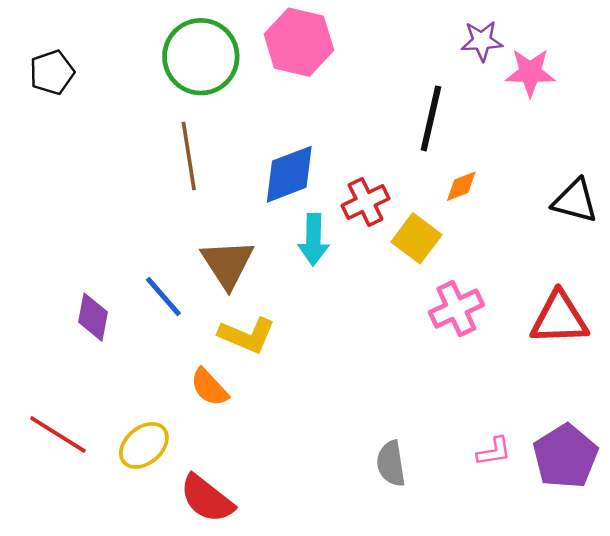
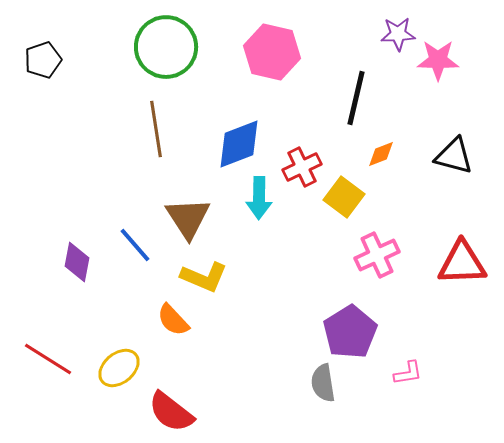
pink hexagon: (299, 42) -> (272, 52), moved
black triangle: (575, 201) -> (454, 156), moved
purple pentagon: (565, 456) -> (350, 332), moved

